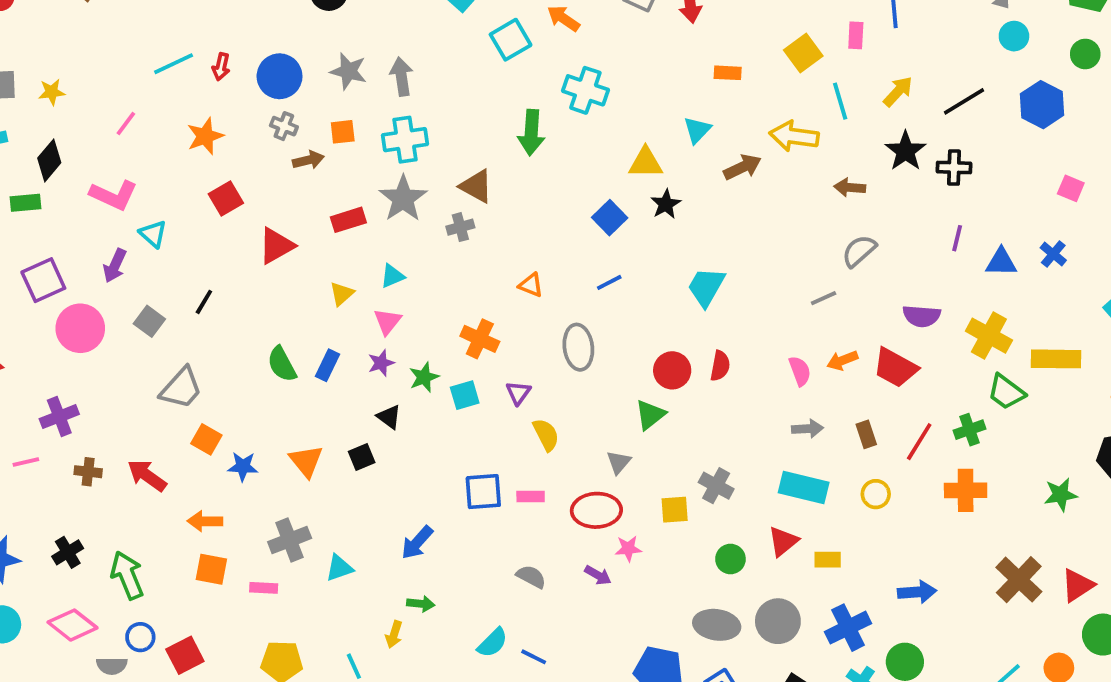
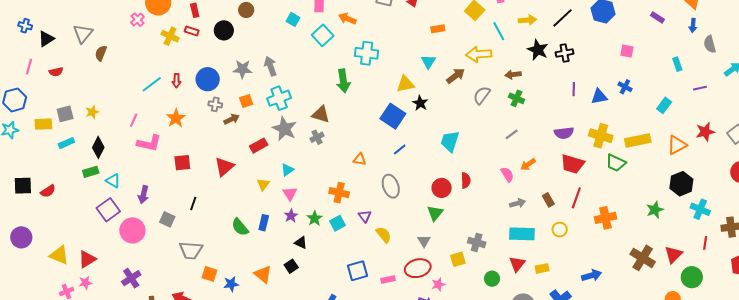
yellow arrow: (898, 91) -> (527, 20), turned 54
pink L-shape: (114, 195) -> (149, 143), moved
red square: (226, 199) -> (182, 163), moved, turned 36
blue square: (610, 218) -> (393, 116), size x1.4
cyan triangle: (153, 234) -> (113, 181), moved
gray semicircle: (859, 251) -> (482, 95), moved
red trapezoid: (895, 368) -> (572, 164), moved
gray trapezoid: (181, 388) -> (191, 250), turned 65
green cross: (969, 430) -> (517, 98), moved, turned -35
pink rectangle: (531, 497) -> (388, 280), moved

